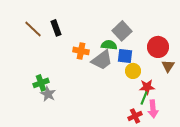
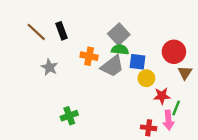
gray square: (122, 31) -> (119, 34), moved
green cross: (41, 83) -> (69, 116), moved
gray star: (48, 94) -> (49, 67), moved
green line: (144, 98) -> (176, 108), moved
red cross: (135, 116) -> (149, 128), turned 32

